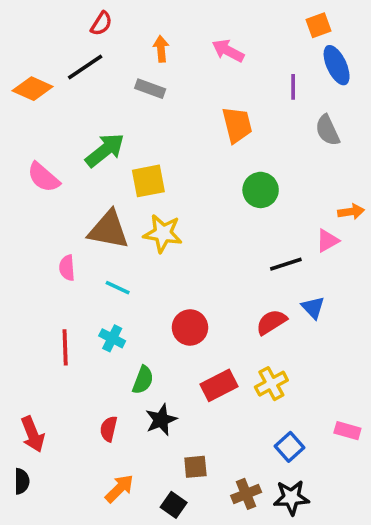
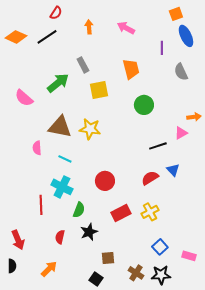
orange diamond: (33, 89) -> (16, 37), moved
gray rectangle: (150, 89) -> (83, 65), moved, turned 42
yellow square: (148, 181) -> (99, 90), moved
cyan cross: (112, 338) -> (62, 187), size x1.5
red line: (65, 347) -> (41, 205), moved
pink rectangle: (347, 431) -> (189, 256), moved
orange arrow: (119, 489) -> (49, 269), moved
brown cross: (246, 494) -> (136, 273), turned -35

